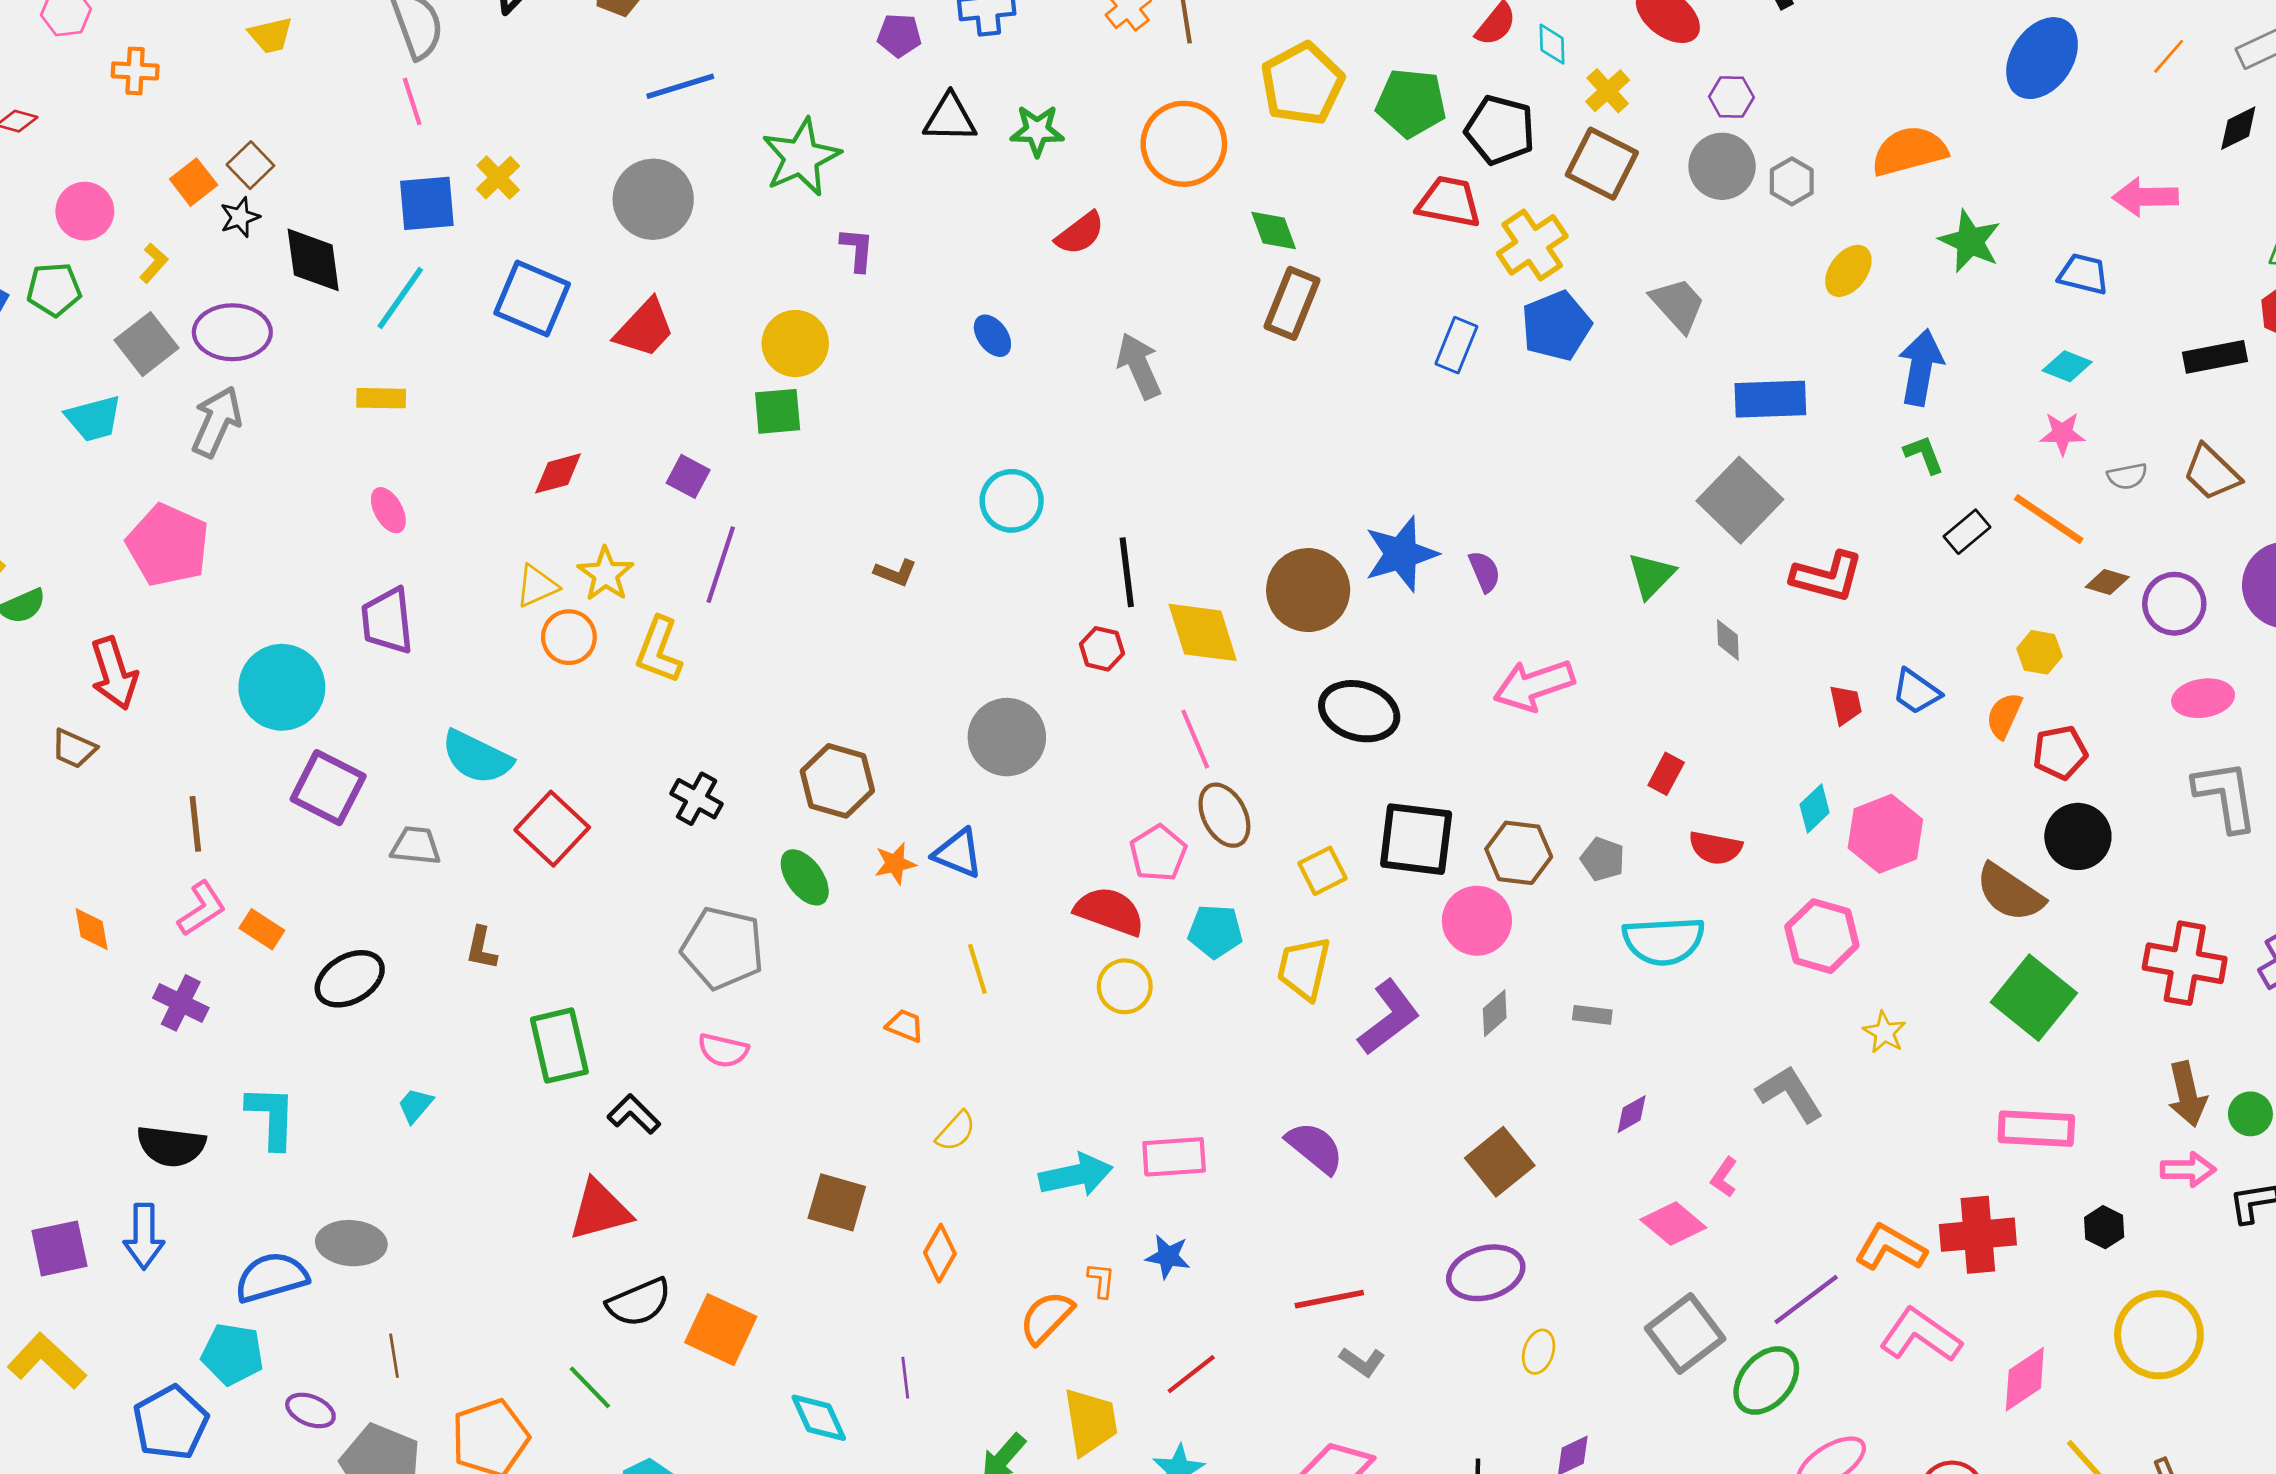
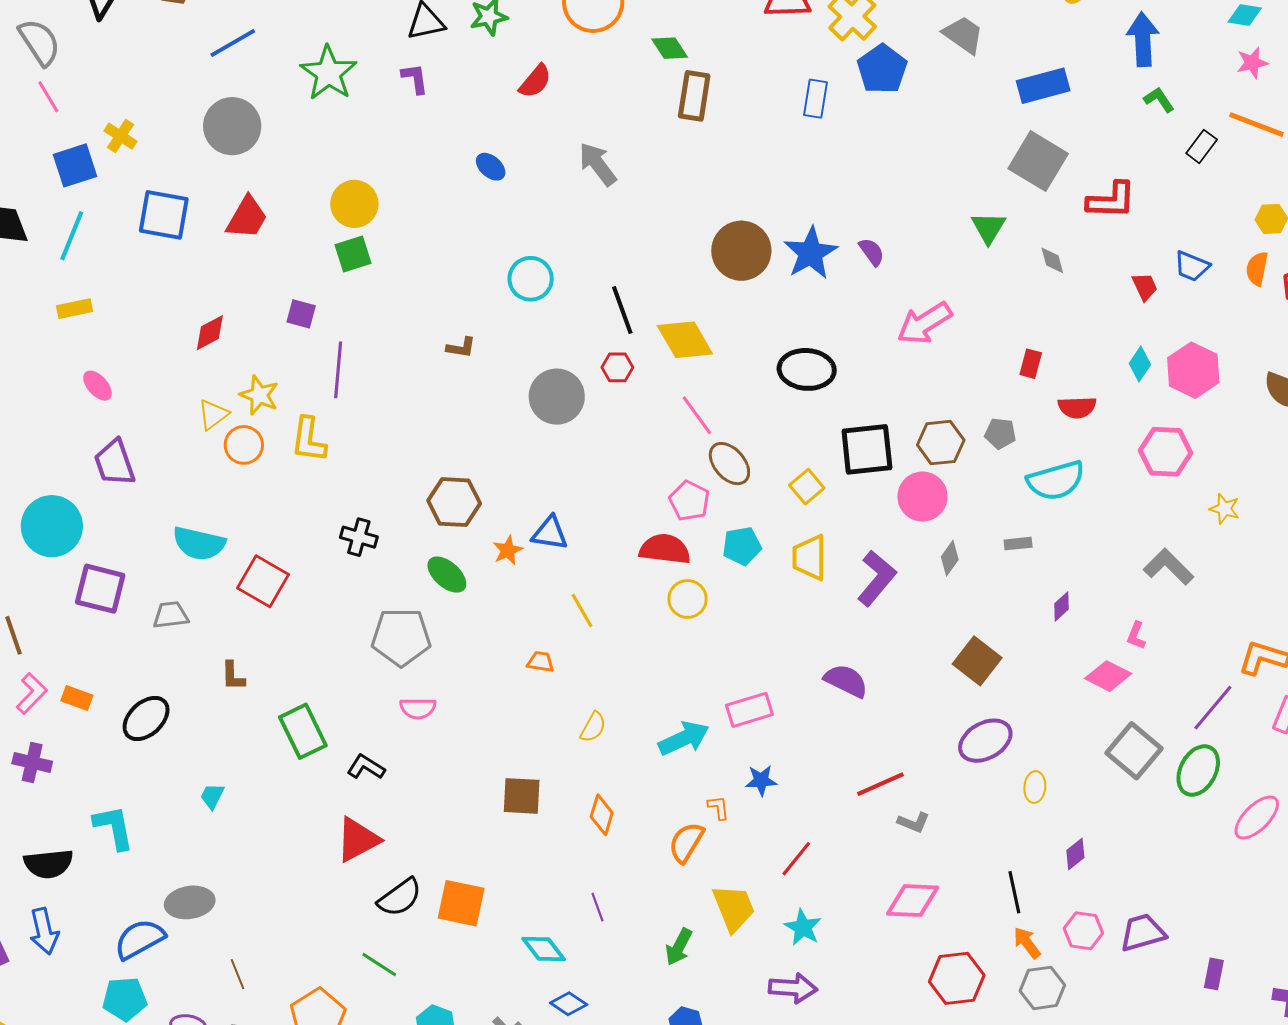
purple L-shape: (857, 249) -> (415, 79), moved
brown circle: (1308, 590) -> (741, 251), moved
gray circle: (1007, 737) -> (557, 397), moved

